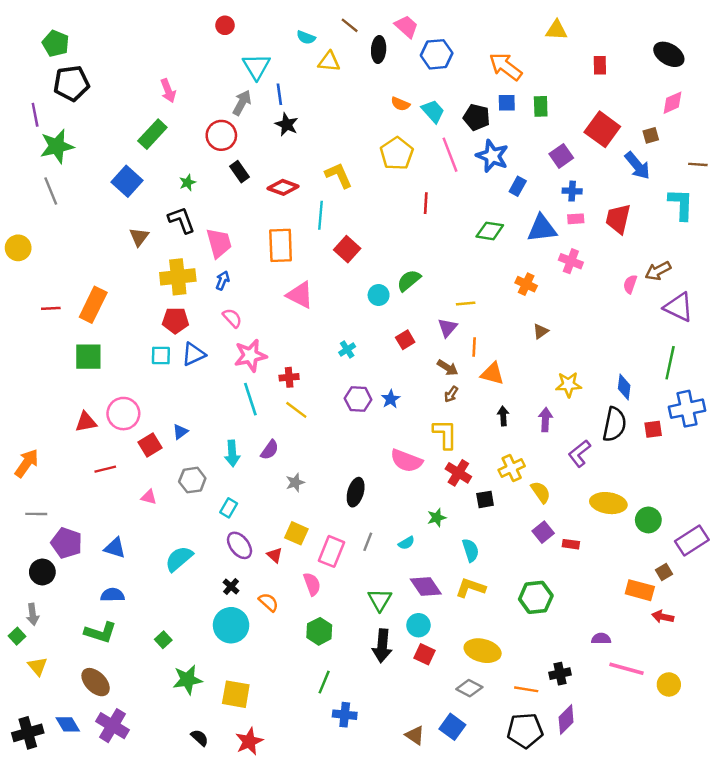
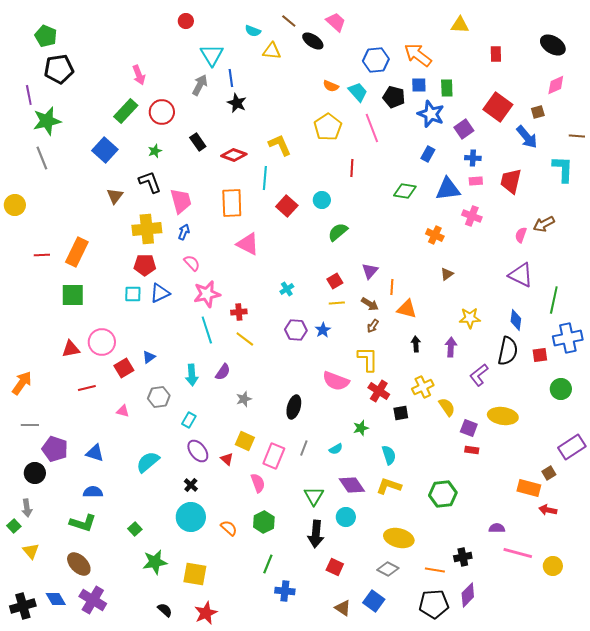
black ellipse: (379, 49) -> (313, 41), turned -60
blue hexagon: (437, 54) -> (376, 60), moved
red circle: (221, 135) -> (162, 112), moved
blue star: (492, 156) -> (431, 114), moved
cyan circle: (379, 295) -> (322, 200), moved
yellow line: (466, 303) -> (337, 303), moved
purple triangle: (679, 307) -> (521, 275), moved
green circle: (648, 520) -> (561, 389), moved
purple square: (543, 532) -> (469, 428), moved, turned -30
orange semicircle: (269, 602) -> (229, 528), moved
red square: (425, 654) -> (335, 567), moved

